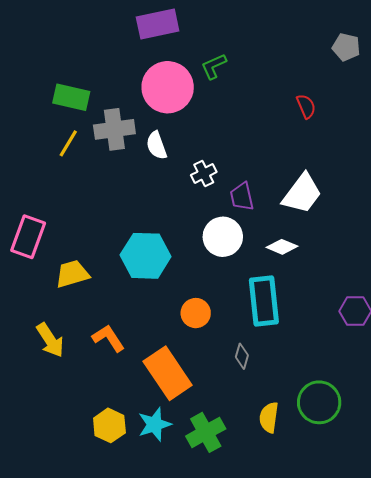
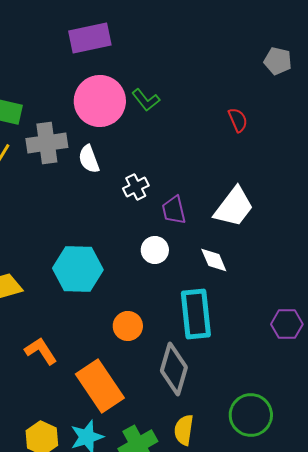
green L-shape: (214, 66) -> (146, 100), moved, turned -104
white circle: (223, 237) -> (155, 250), size x0.7
white diamond: (282, 247) -> (214, 260), turned 44
gray diamond: (242, 356) -> (174, 369), size x2.0
yellow semicircle: (269, 417) -> (184, 430), moved

